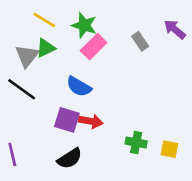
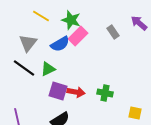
green triangle: (46, 48) -> (48, 69), moved
blue semicircle: (79, 87) -> (60, 44), moved, turned -60
green cross: (136, 143) -> (105, 93), moved

